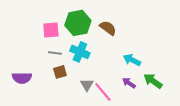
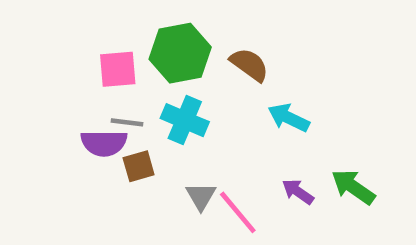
cyan arrow: (132, 60) -> (289, 118), moved
purple semicircle: (22, 78) -> (104, 143), moved

